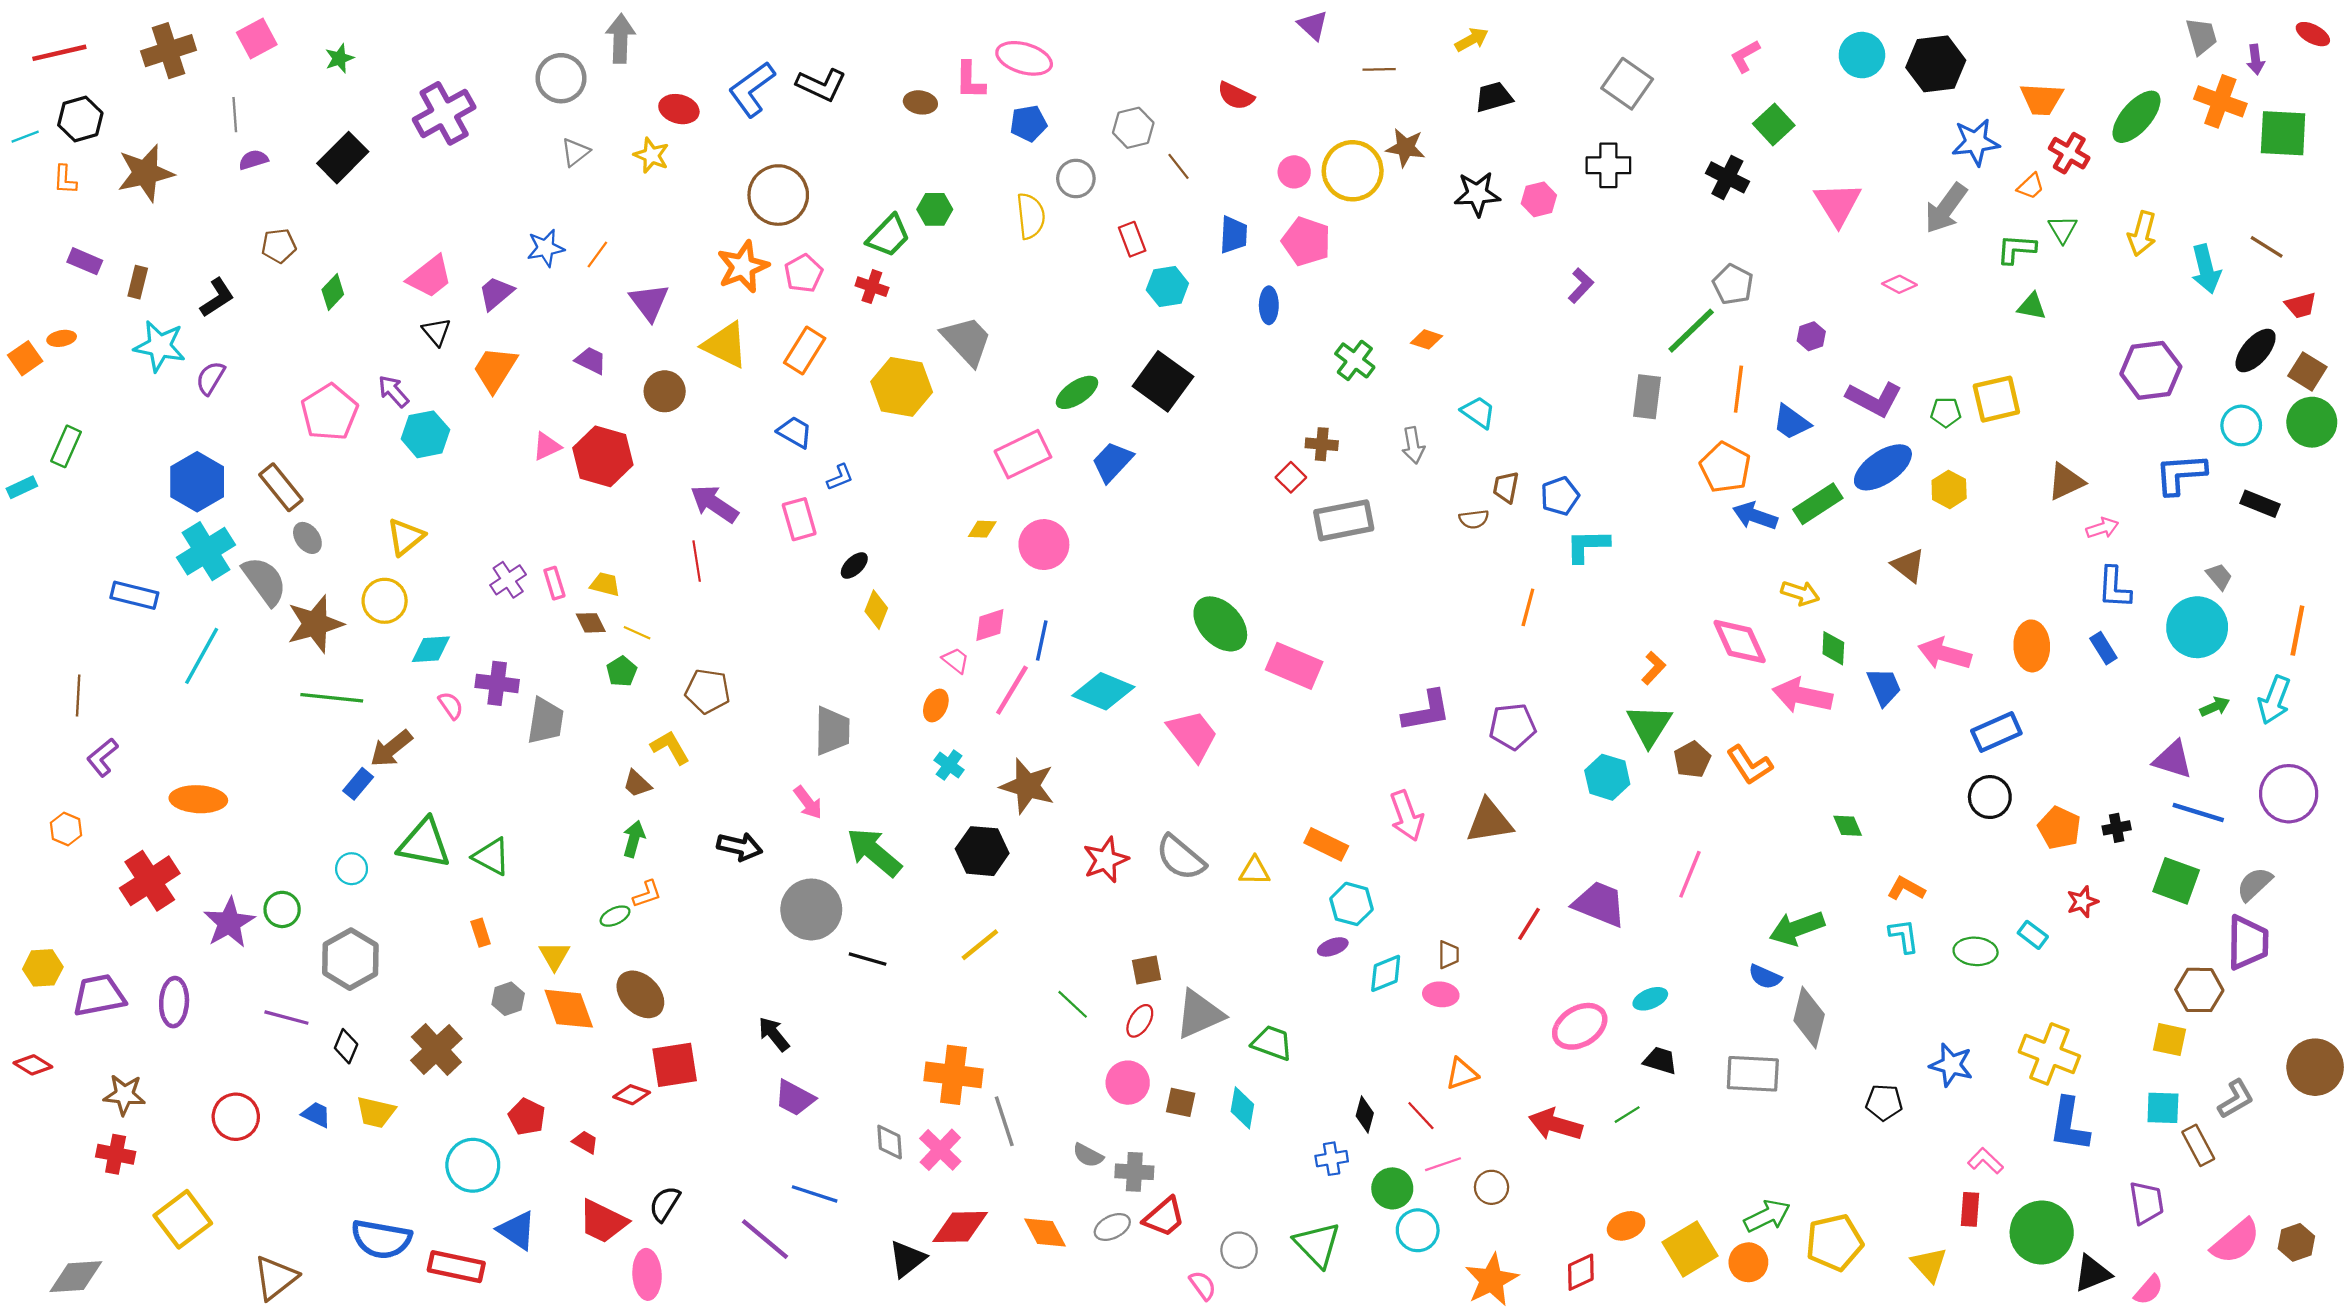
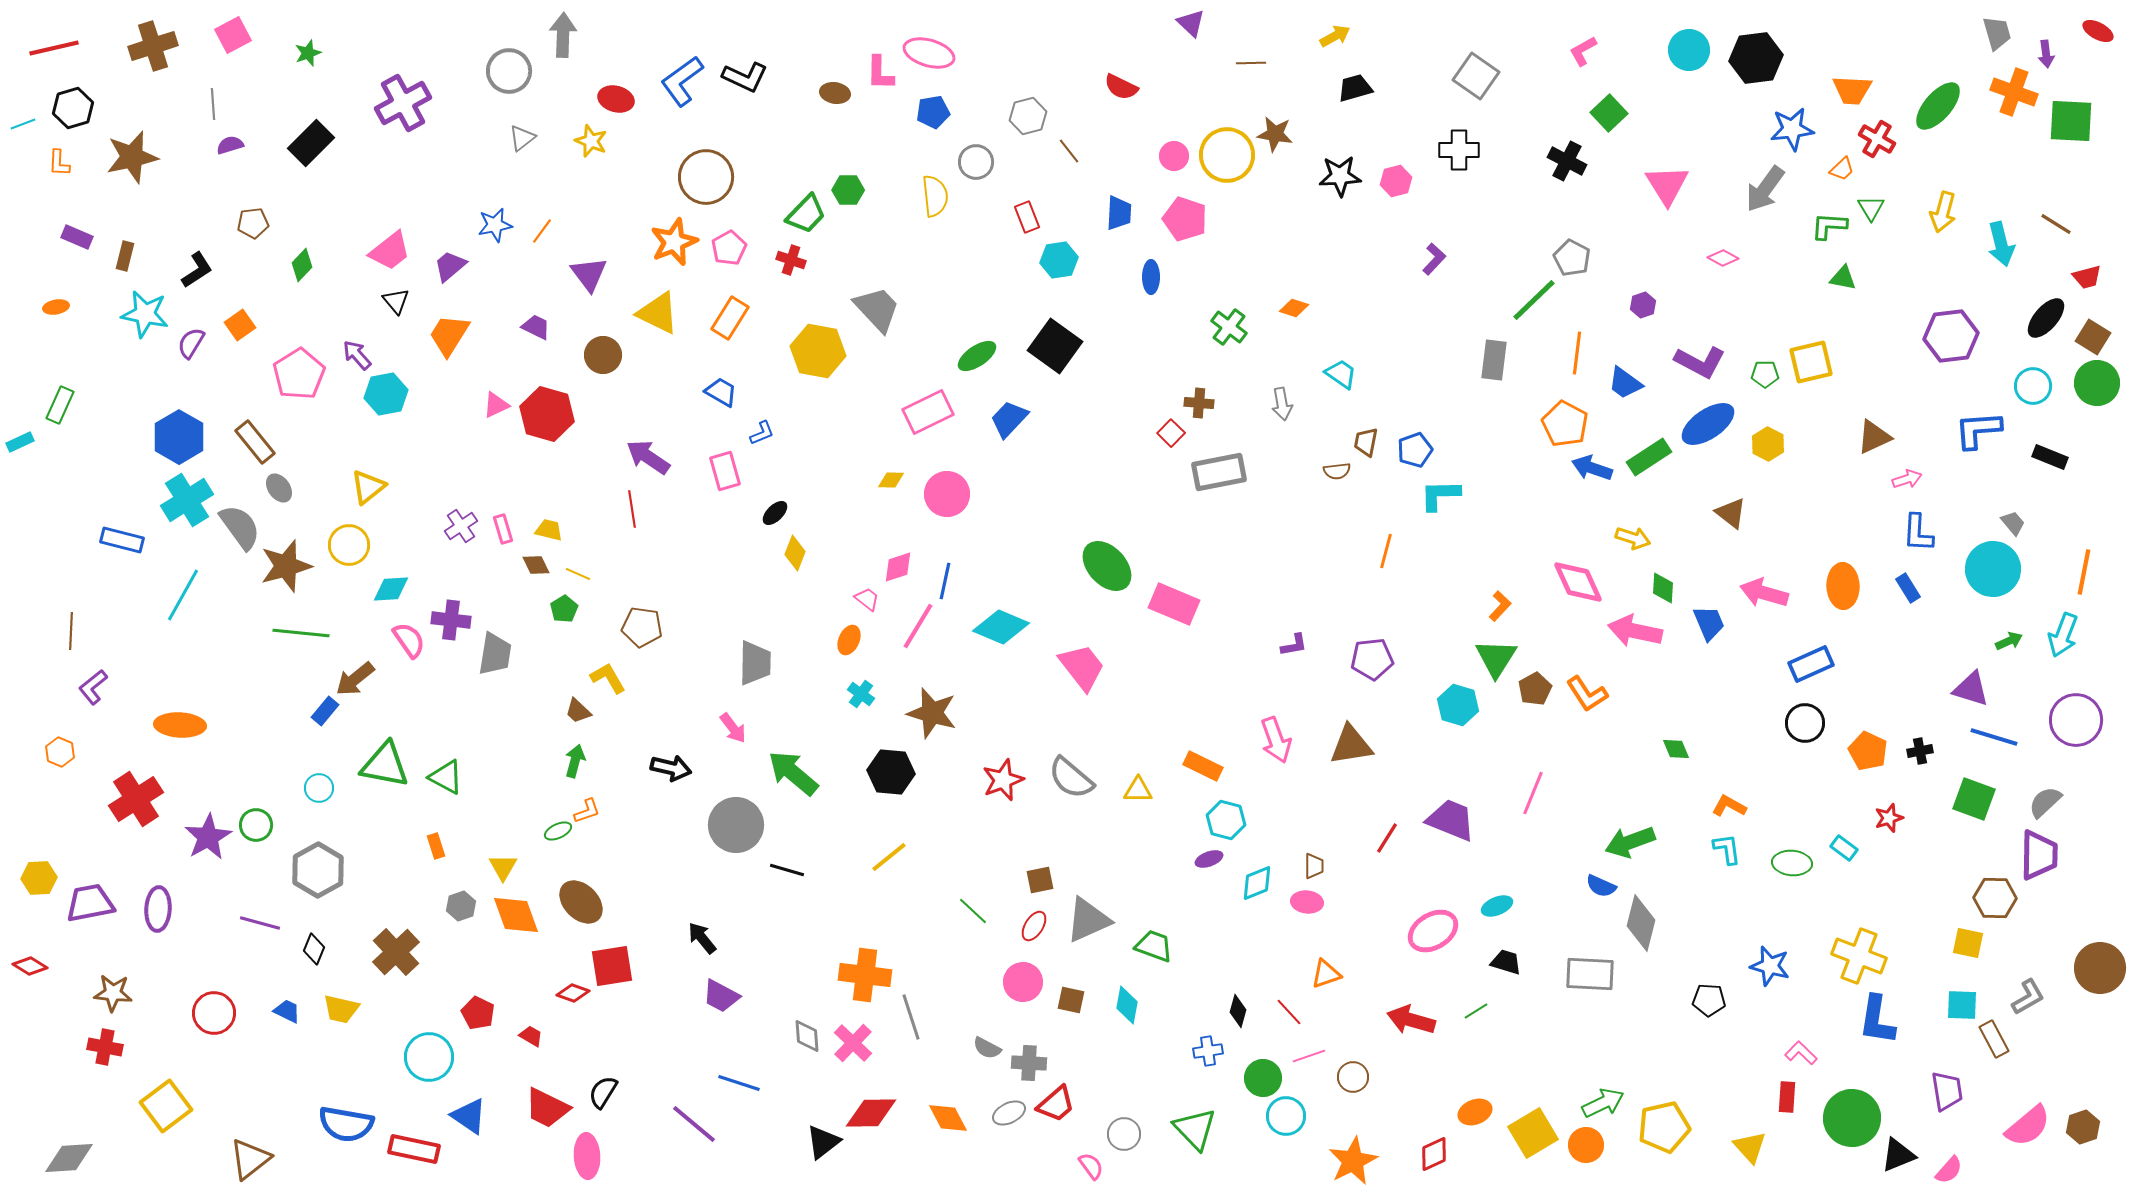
orange square: (25, 358) -> (240, 325), moved
pink semicircle: (451, 706) -> (409, 640), size x1.4
purple L-shape: (1426, 711) -> (1294, 645), size x0.6

